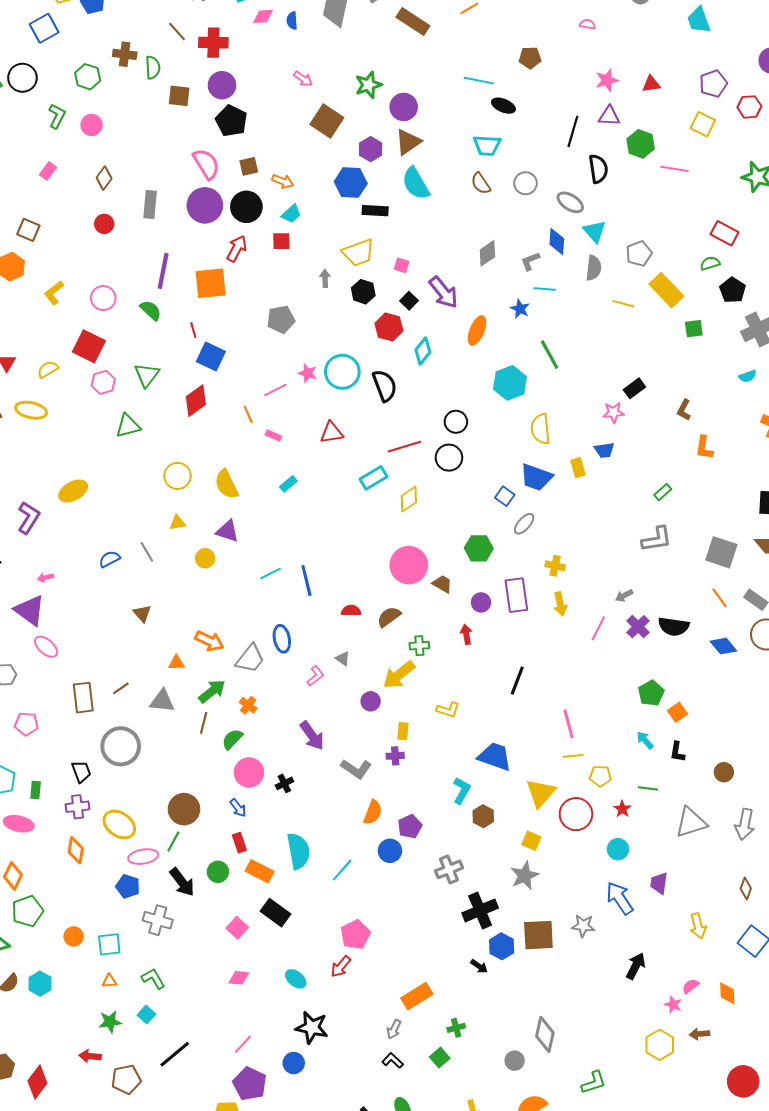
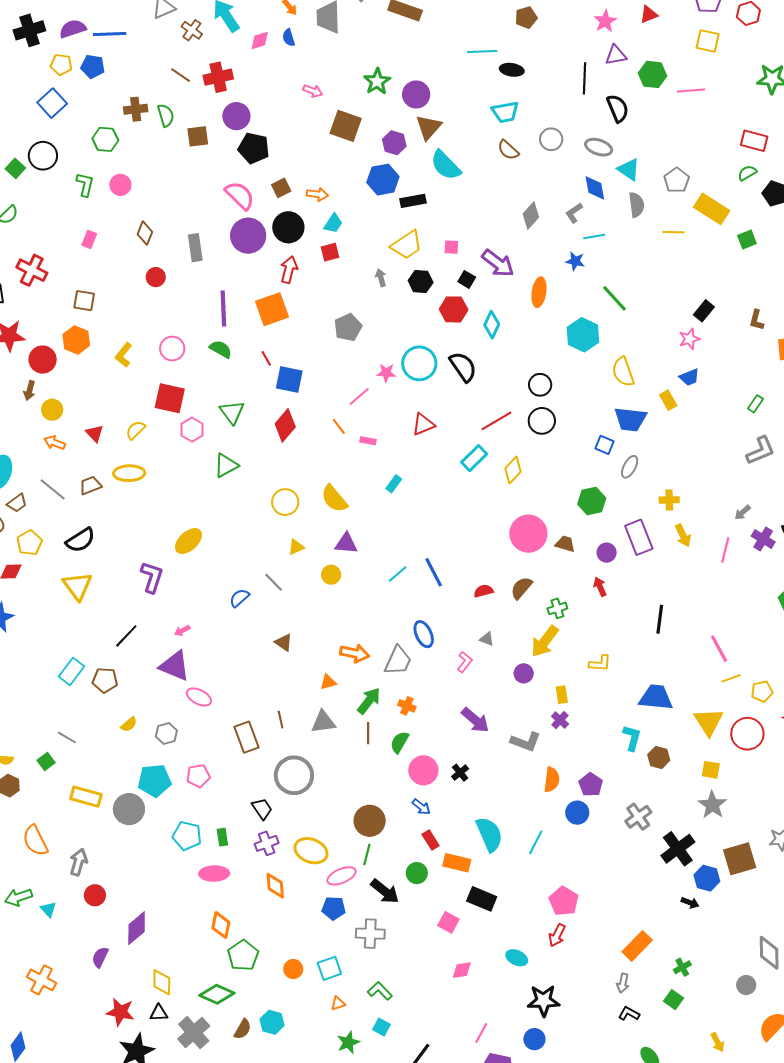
brown line: (121, 688) -> (281, 720), turned -54
purple cross: (395, 756) -> (560, 720), turned -30

